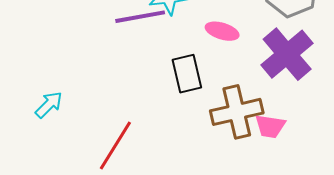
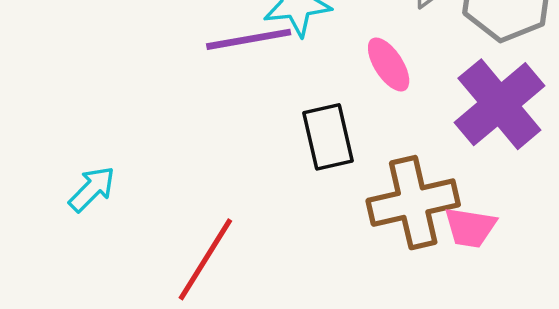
pink ellipse: (222, 31) -> (389, 65), turned 40

